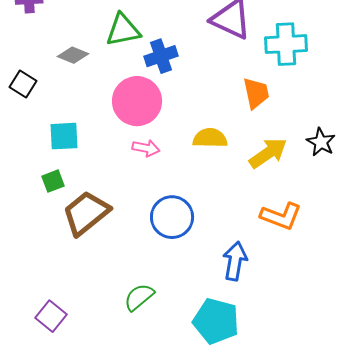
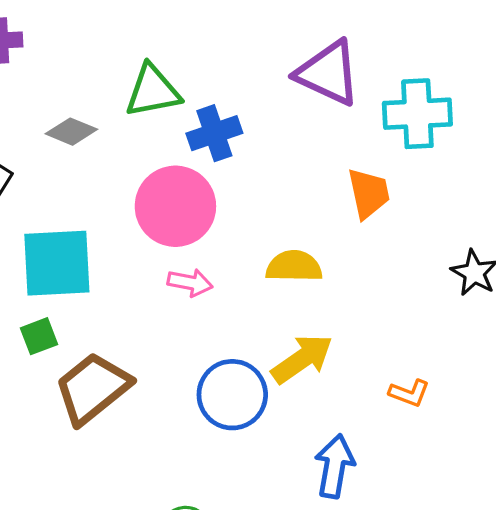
cyan square: (64, 136) -> (57, 263), size x1.5
yellow arrow: (268, 153) -> (302, 359), moved
orange L-shape: (281, 216) -> (409, 393), size x0.6

